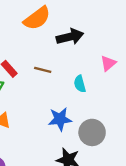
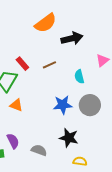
brown line: (43, 70) -> (49, 65), turned -40
gray circle: (92, 132) -> (90, 105), moved

